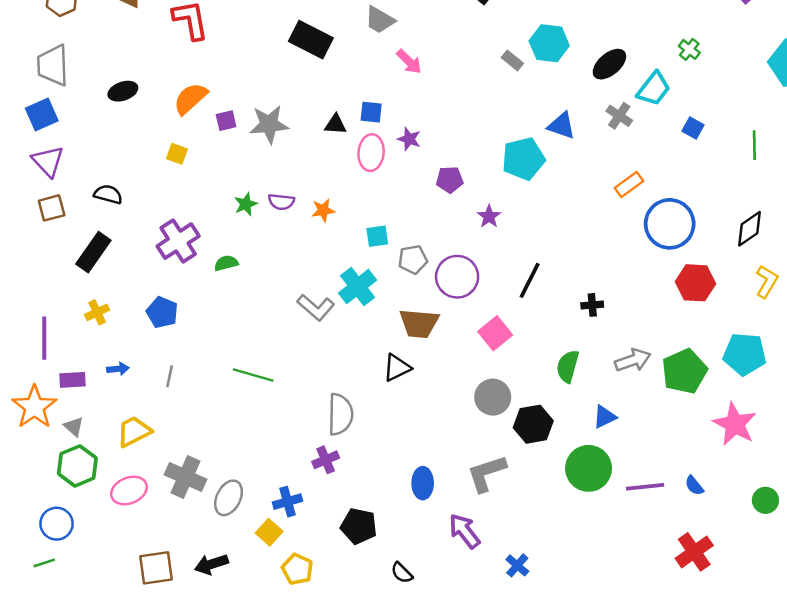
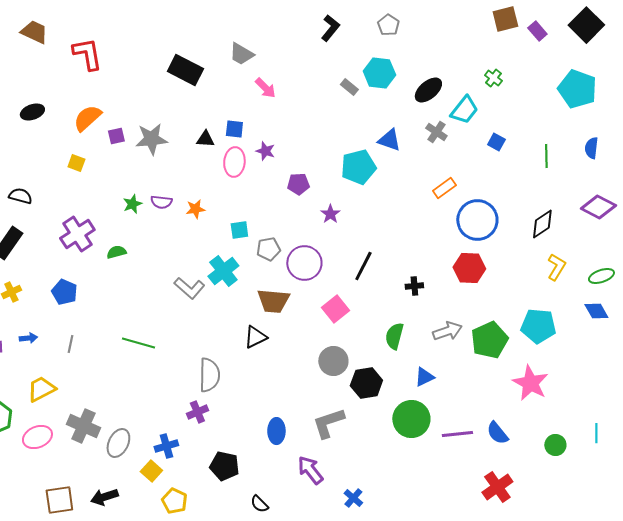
red hexagon: (695, 283) -> (469, 268), moved
blue semicircle: (694, 486) -> (497, 433), size x1.4

